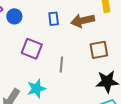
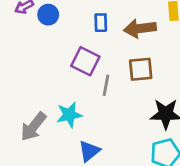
purple square: (32, 49) -> (85, 61), moved
brown square: (99, 50) -> (141, 69), moved

